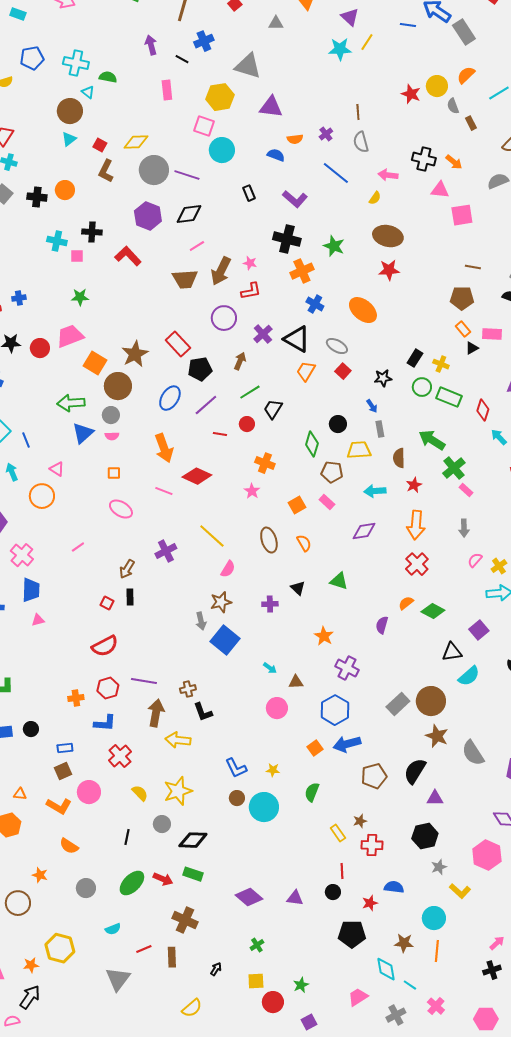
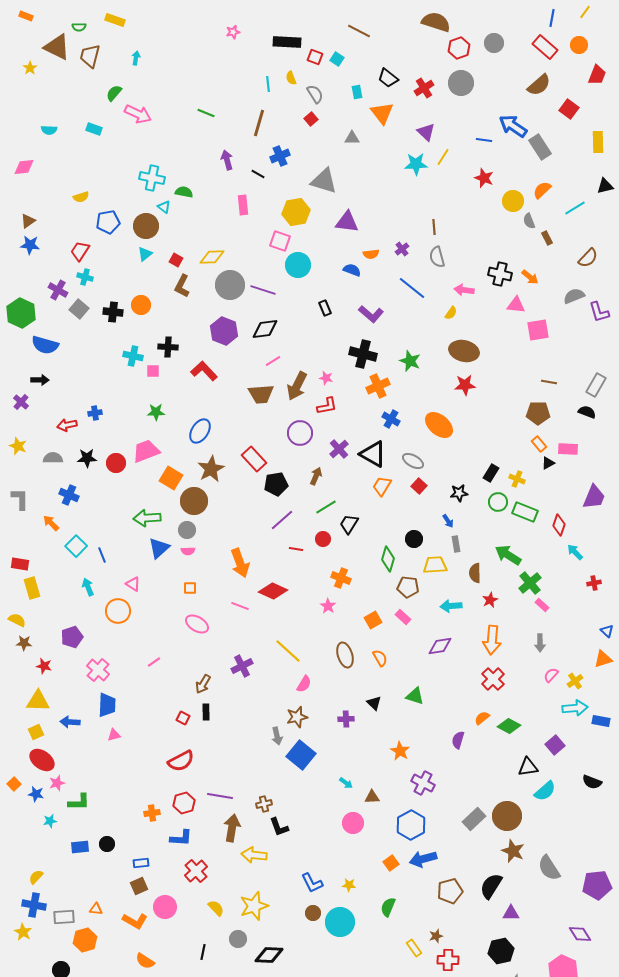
blue pentagon: (32, 58) -> (108, 222), moved
red star: (411, 94) -> (484, 178), moved
blue ellipse: (170, 398) -> (200, 431), moved

